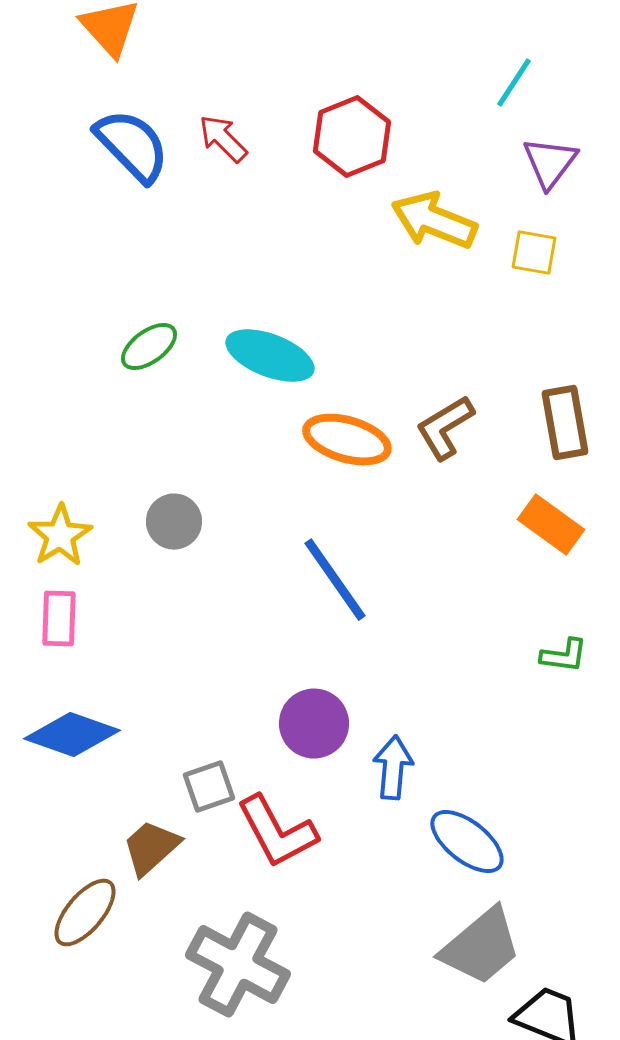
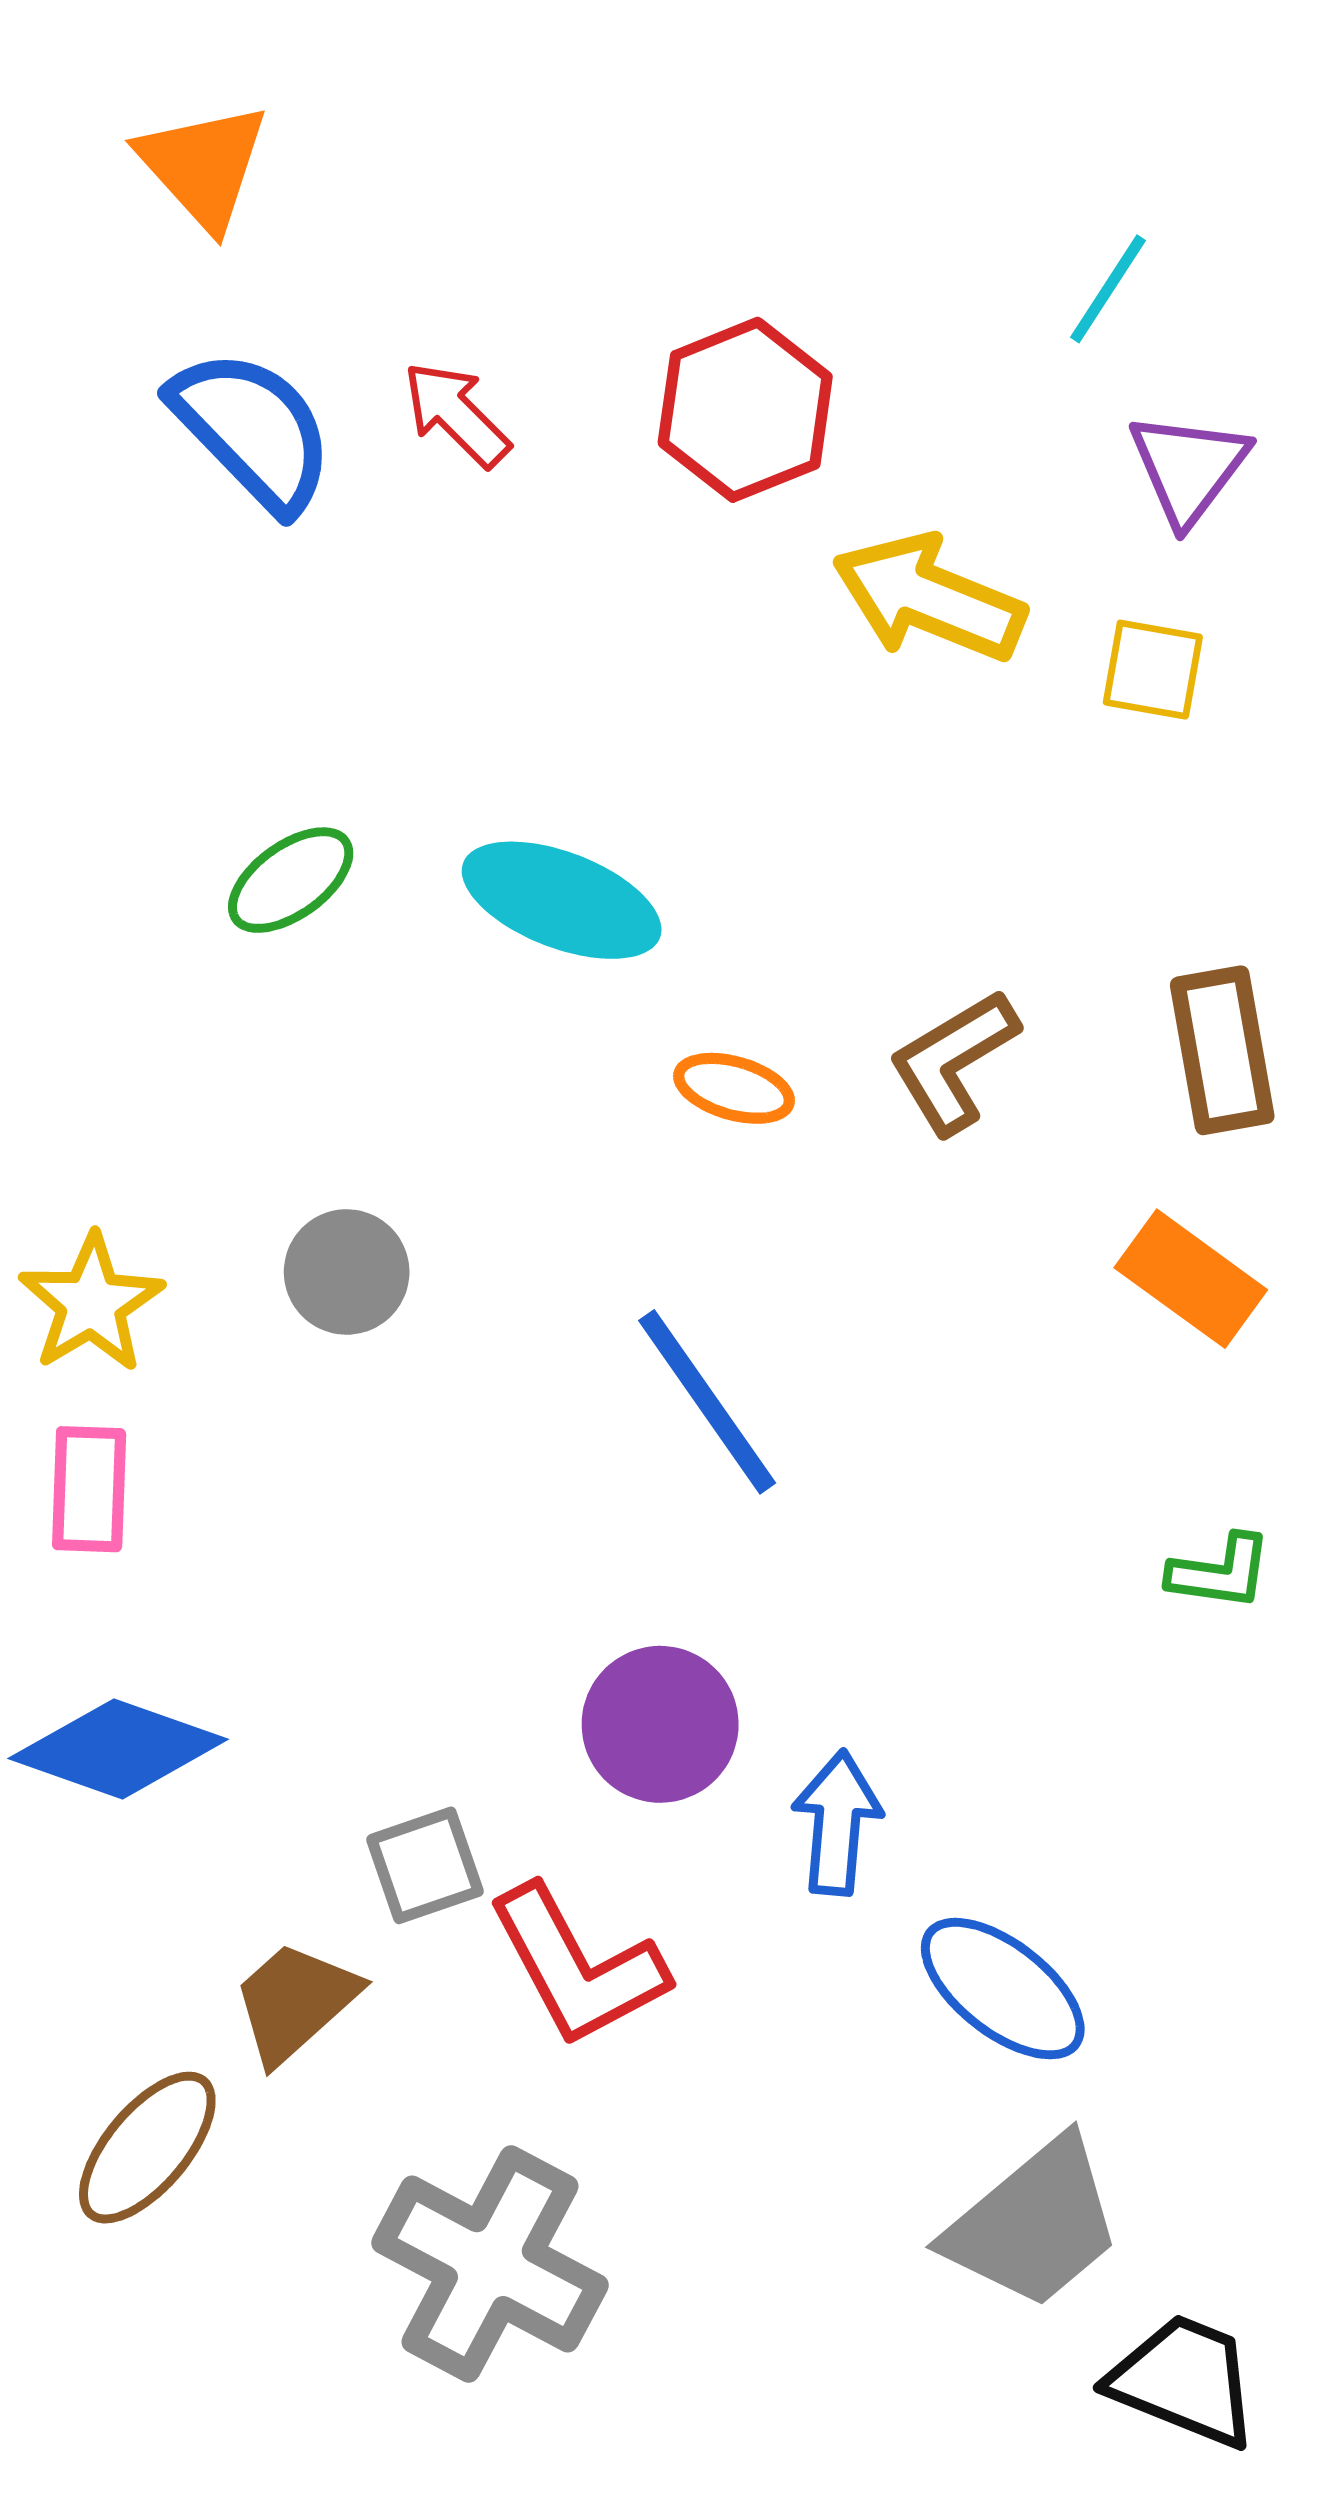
orange ellipse: (347, 440) -> (734, 1088), size x0.6

